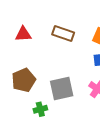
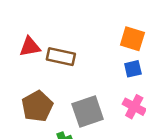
brown rectangle: (63, 33) -> (61, 57), moved

